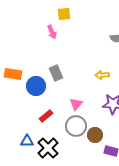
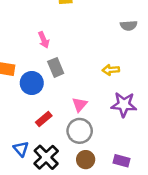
pink arrow: (52, 32) -> (44, 40), moved
brown circle: (95, 135) -> (86, 160), moved
blue triangle: (27, 141) -> (21, 149), turned 48

